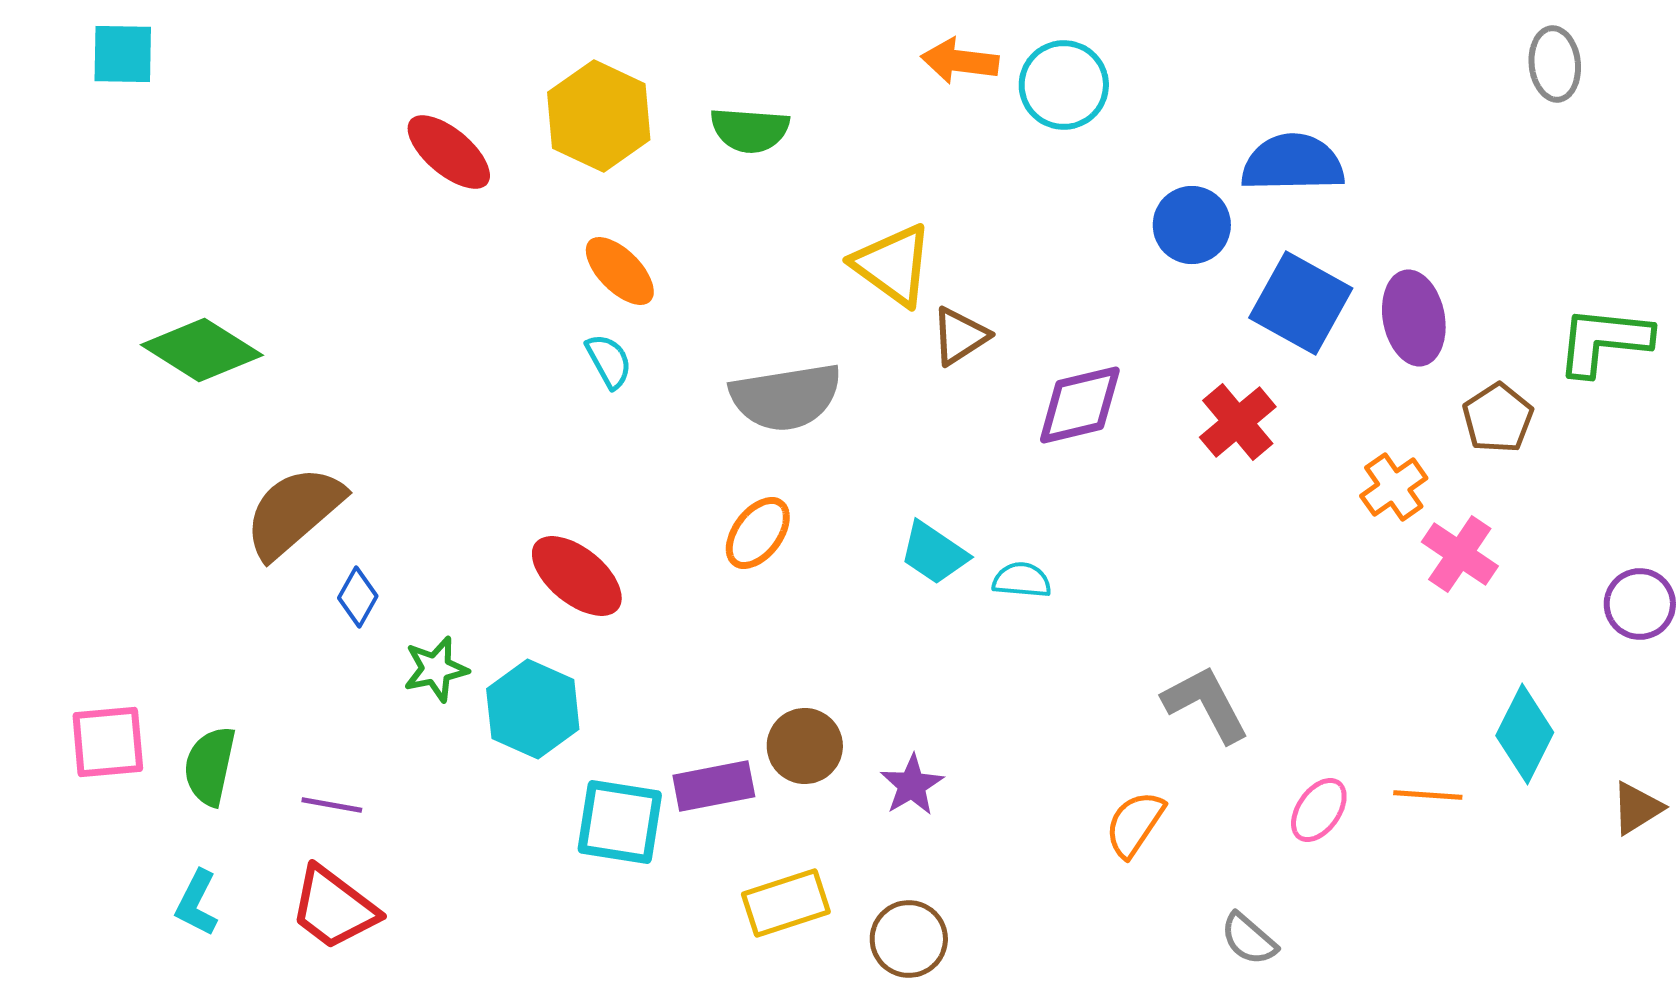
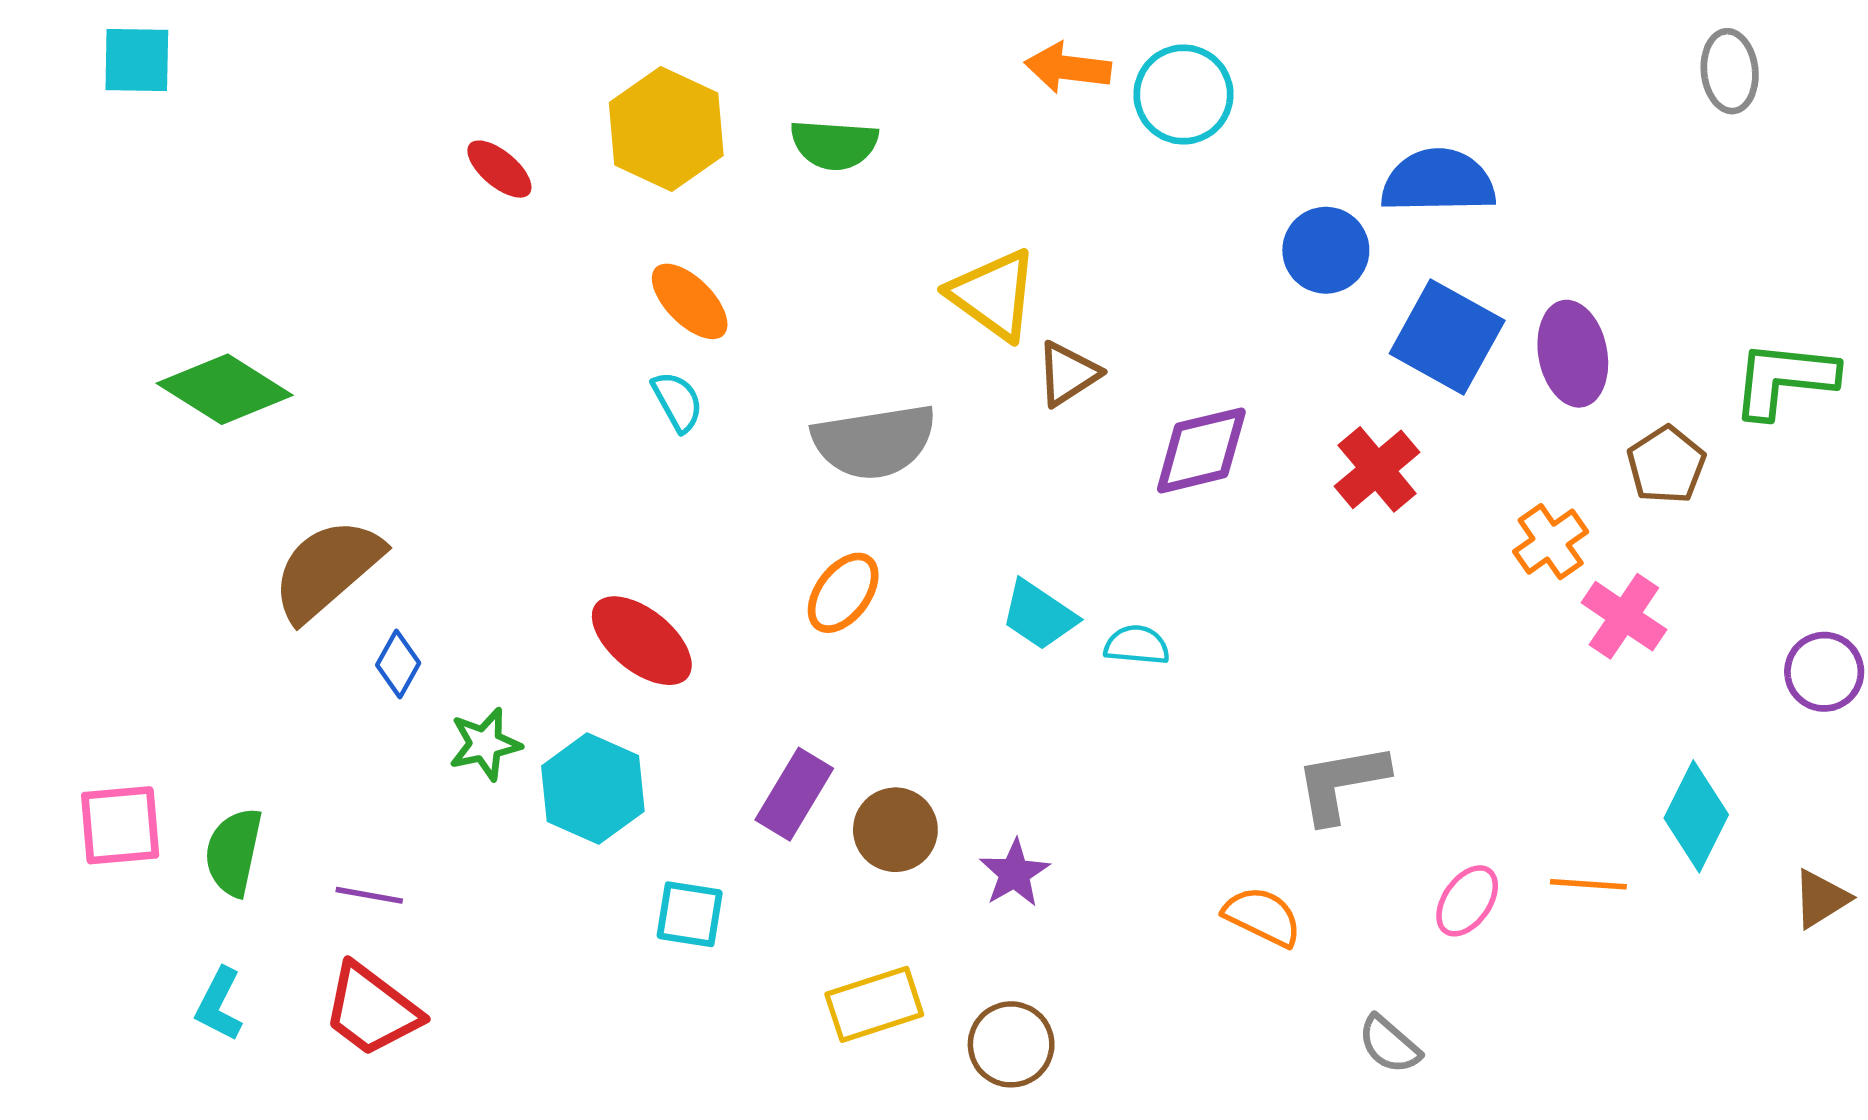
red ellipse: (449, 152) -> (499, 169), size x0.7
gray L-shape: (1206, 704) -> (1341, 783), turned -72
purple rectangle: (714, 786) -> (794, 794), moved, turned -48
cyan square: (620, 822) -> (690, 914), size x0.7
orange semicircle: (1135, 824) -> (1262, 916), turned 82

